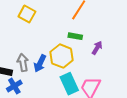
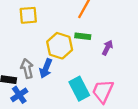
yellow square: (27, 14) -> (28, 15), turned -30
yellow hexagon: (62, 56) -> (60, 46), moved

